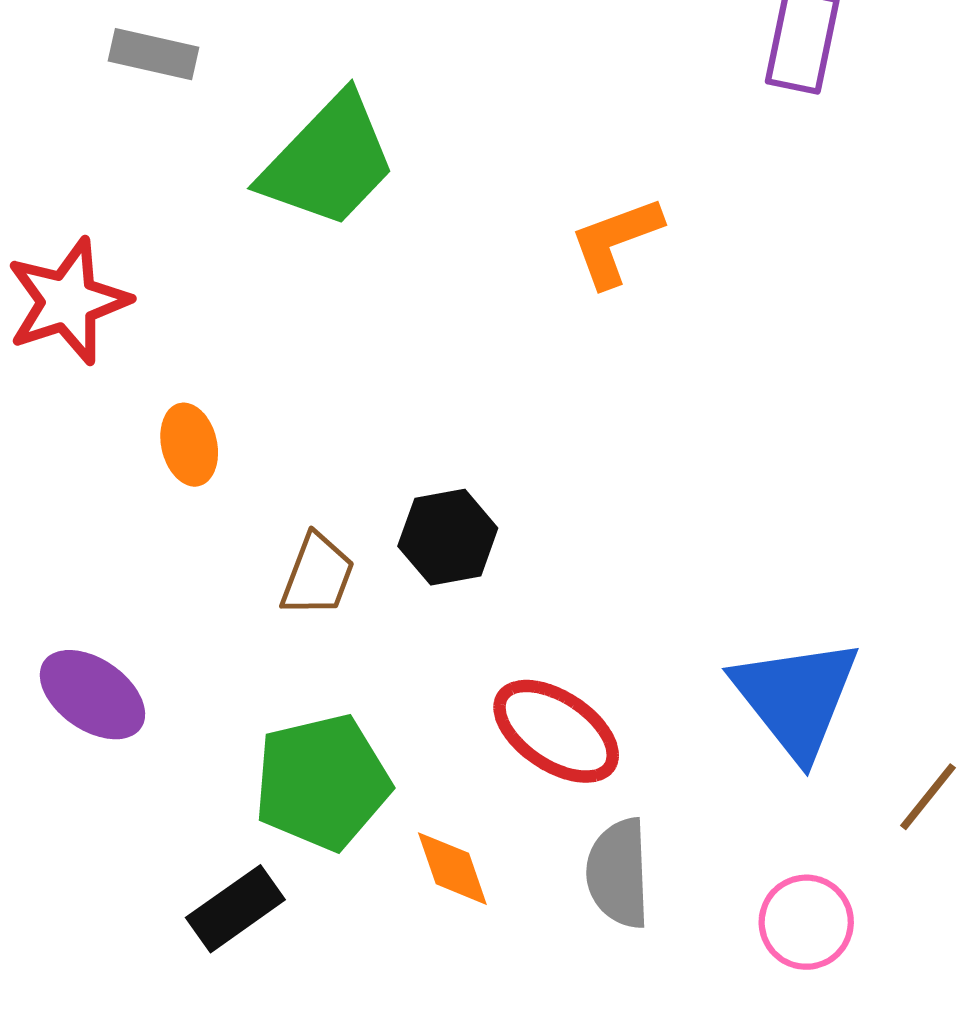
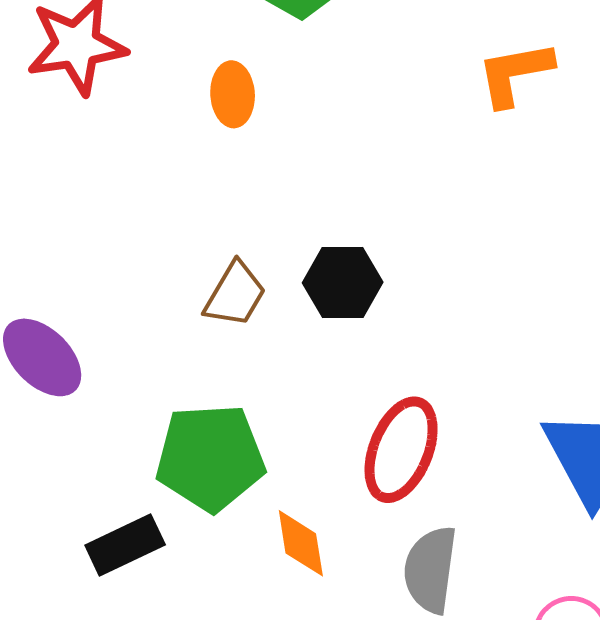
orange ellipse: (189, 445) -> (233, 94), moved
red ellipse: (556, 731) -> (401, 450), turned 68

